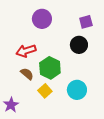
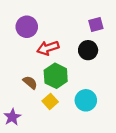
purple circle: (42, 19) -> (27, 27), moved
red arrow: (26, 51) -> (48, 48), moved

